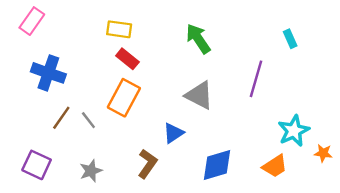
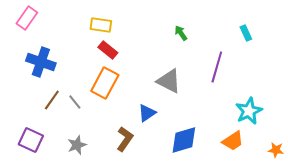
green arrow: (198, 39) -> (181, 33), moved, size x0.6
orange star: (323, 153) -> (276, 150), moved

